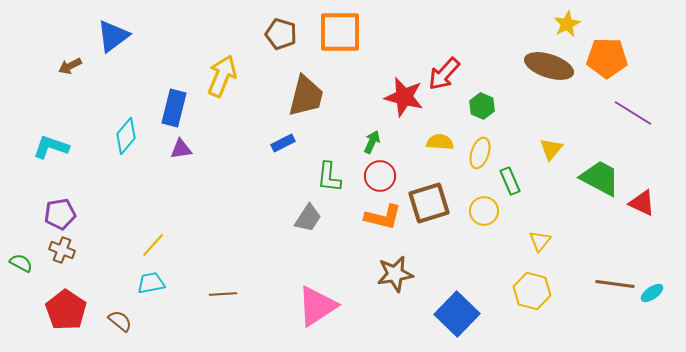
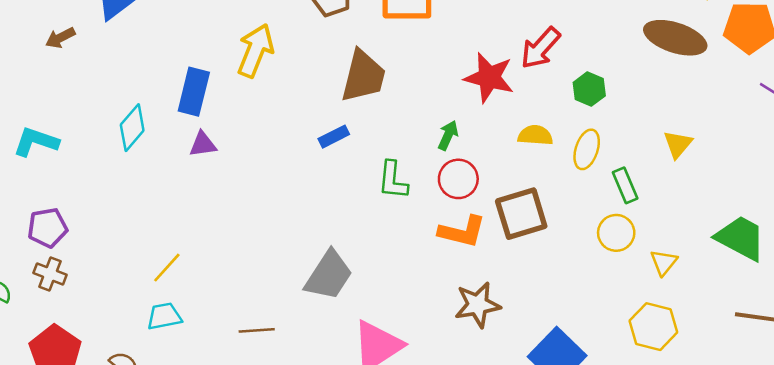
green trapezoid: (600, 178) -> (741, 238), moved
yellow circle: (484, 211) -> (616, 233), moved
gray trapezoid: (308, 218) -> (329, 275), moved, size x1.4

